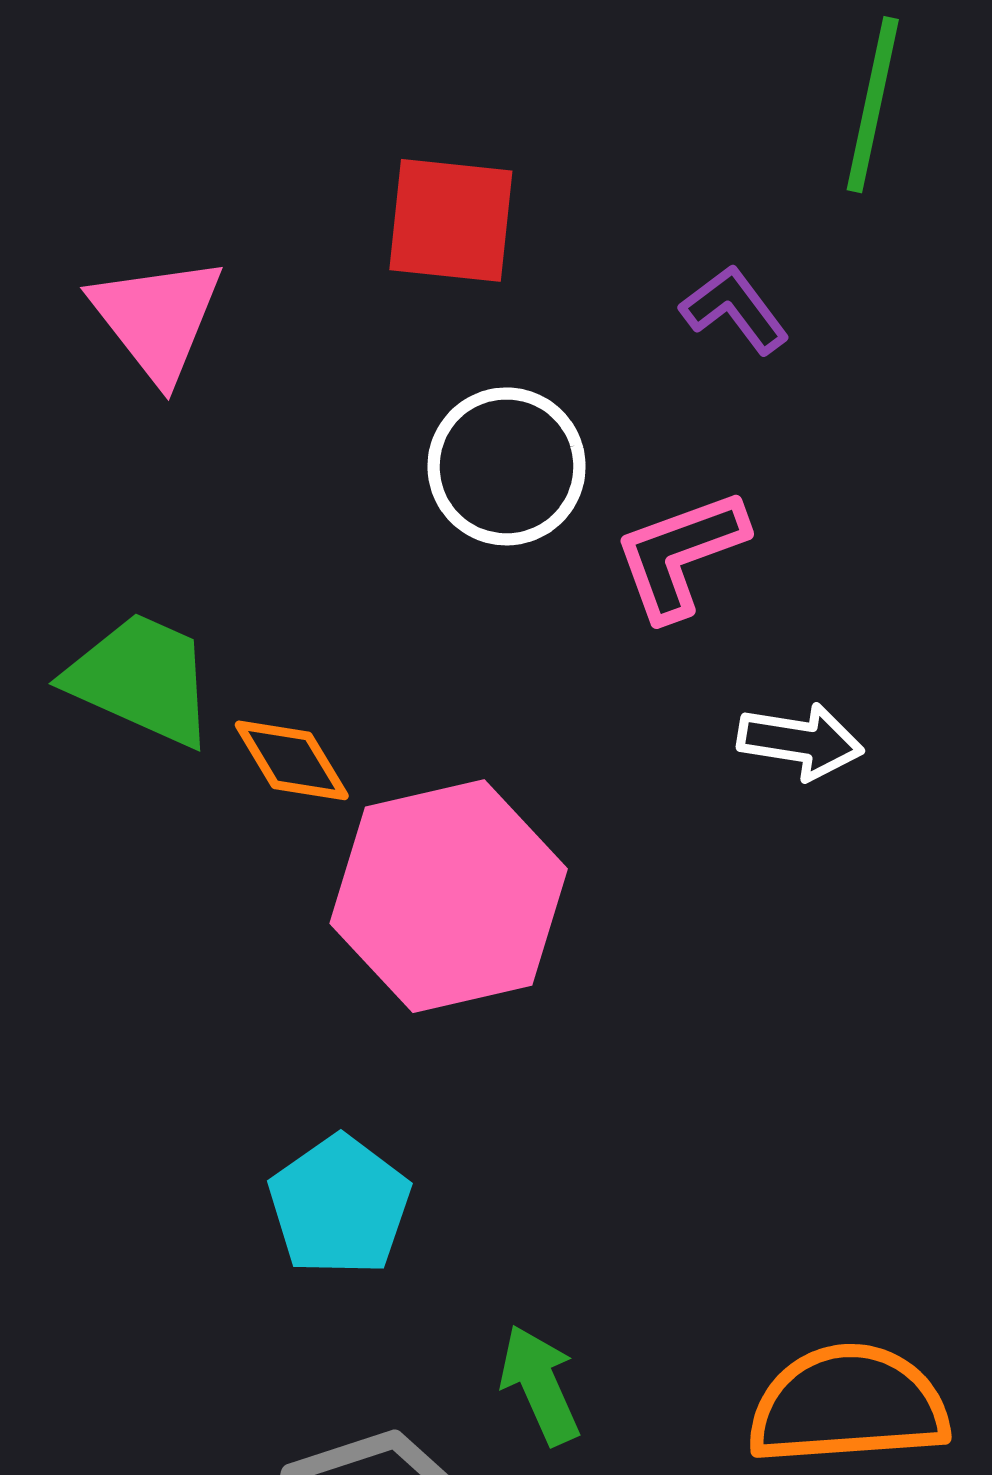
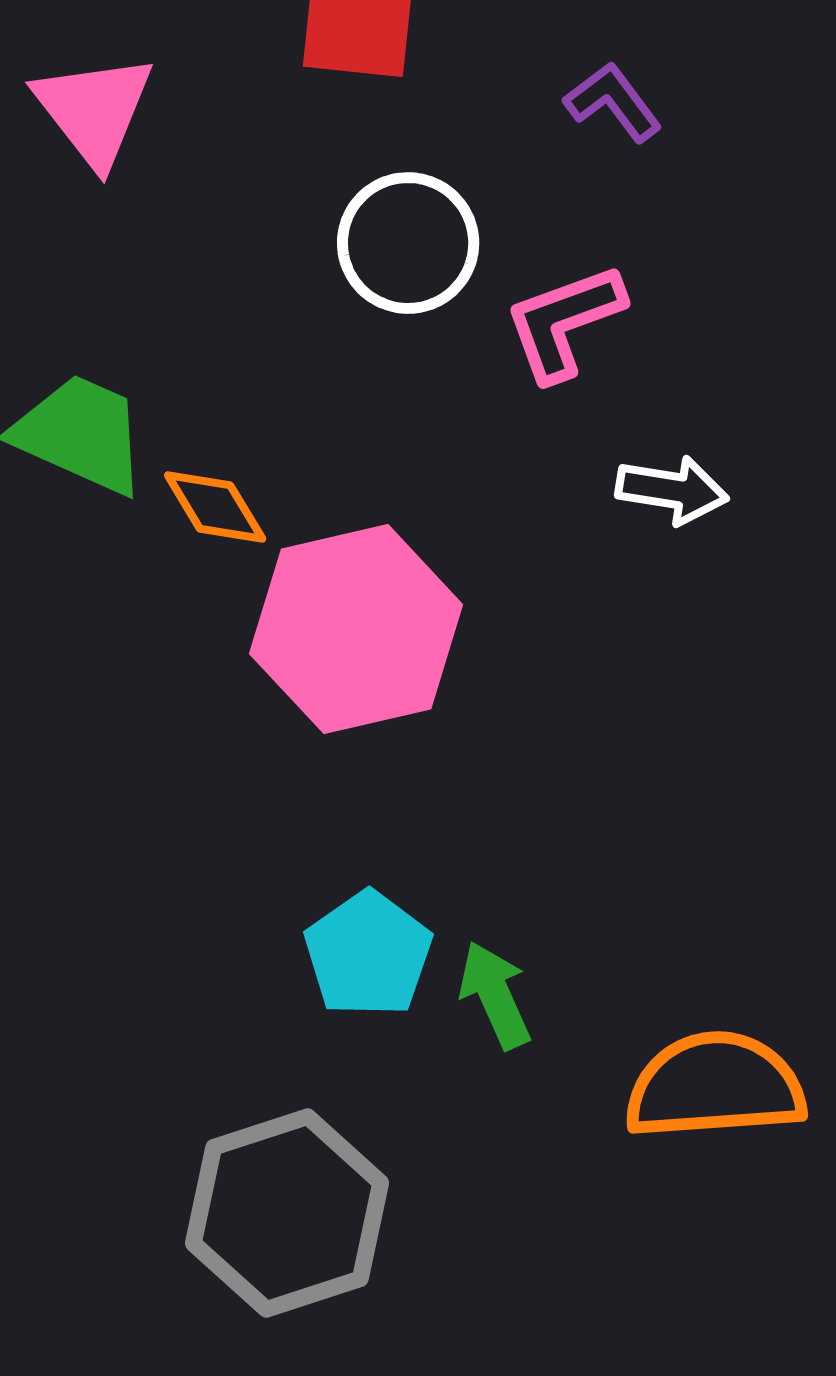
cyan pentagon: (340, 1206) -> (368, 954), moved
green arrow: (540, 1385) -> (495, 995), moved

